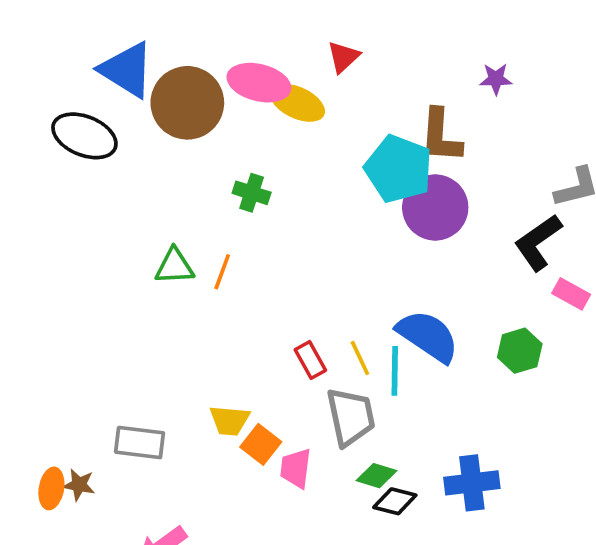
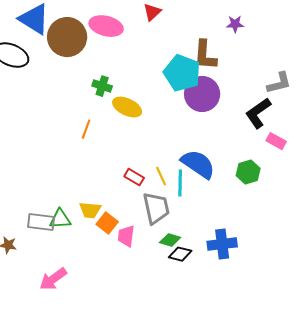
yellow ellipse: (297, 103) -> (127, 107), moved
green triangle: (174, 266) -> (60, 219), moved
red rectangle: (310, 360) -> (134, 177), turned -30

